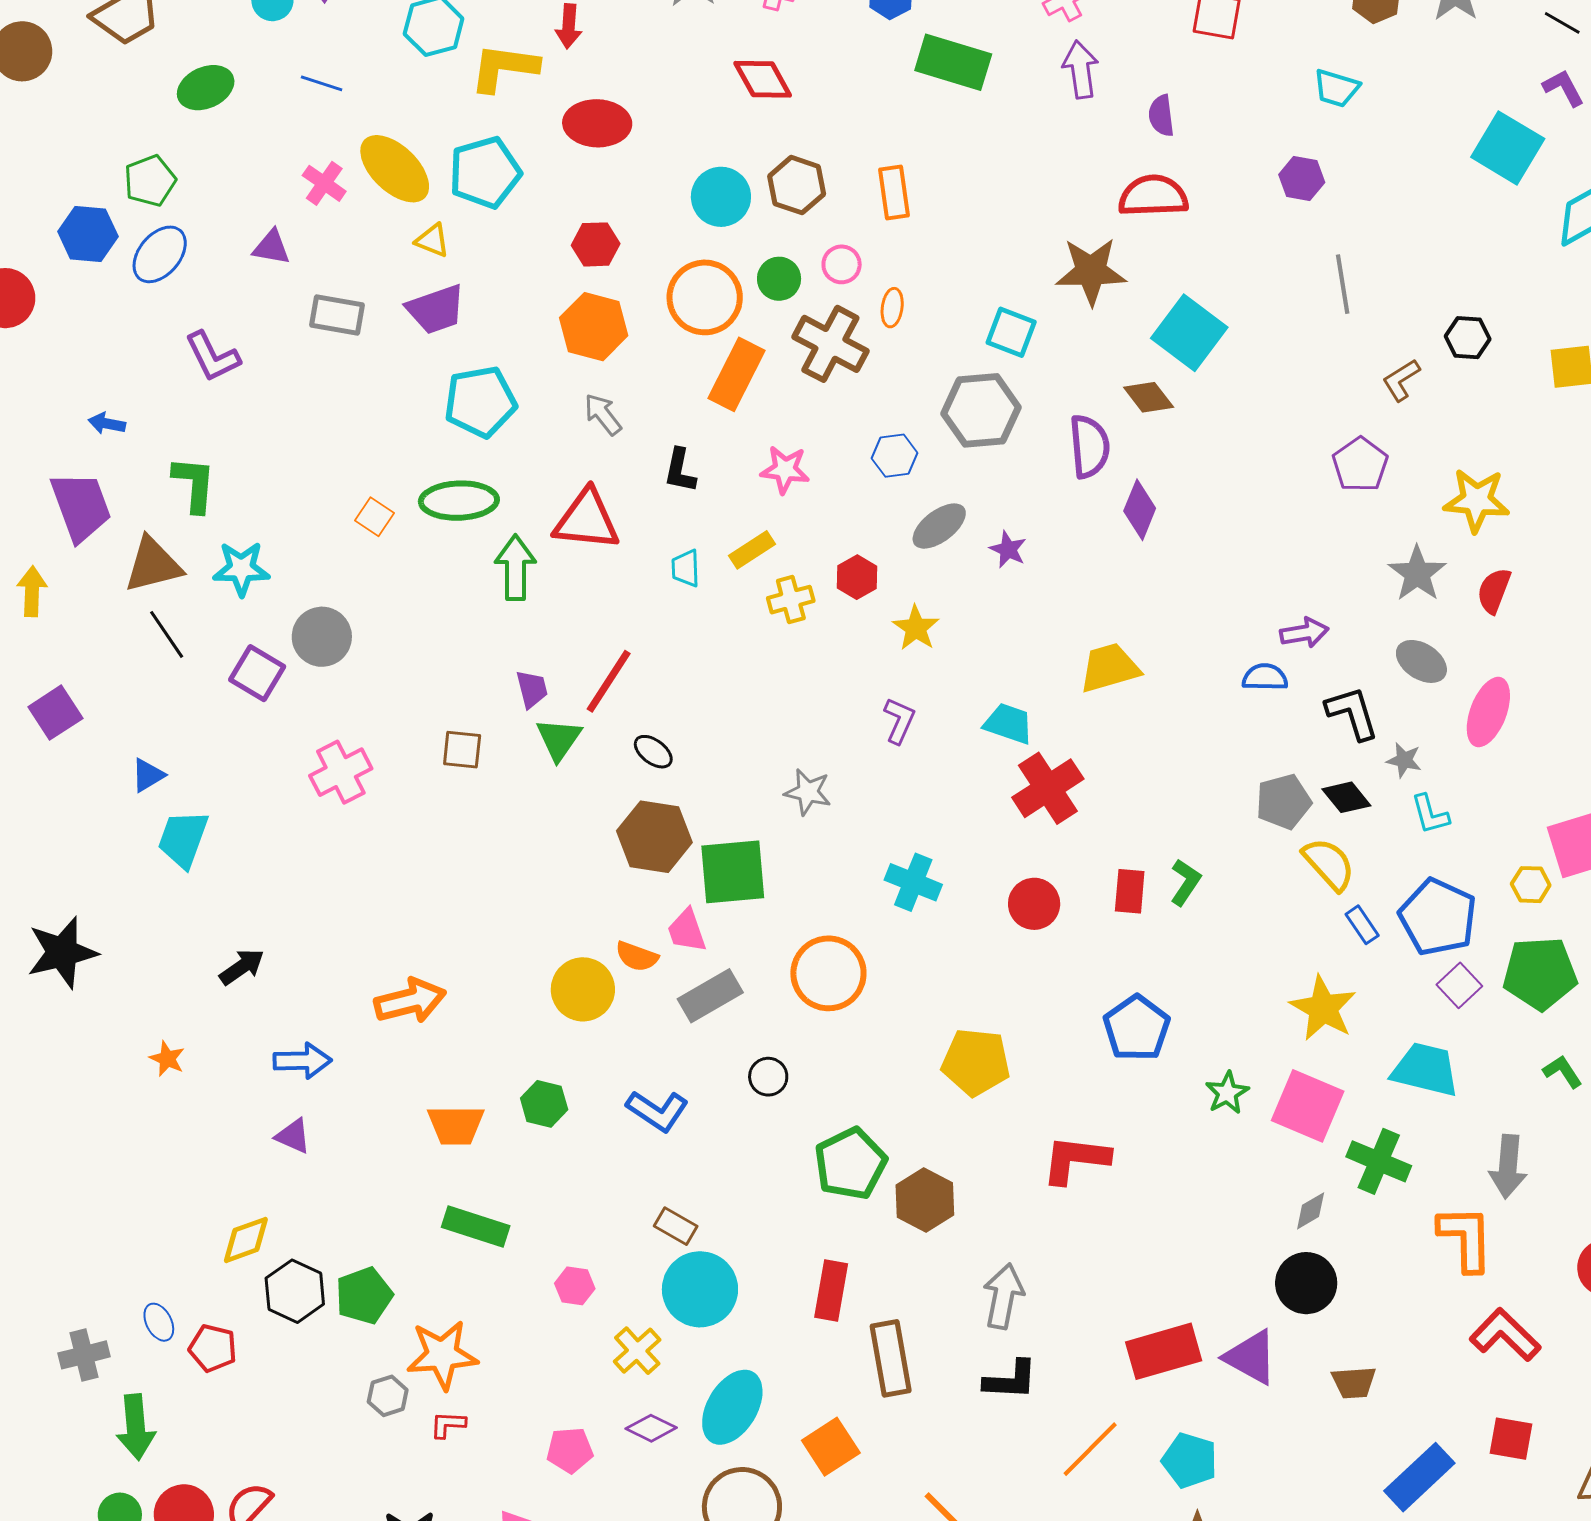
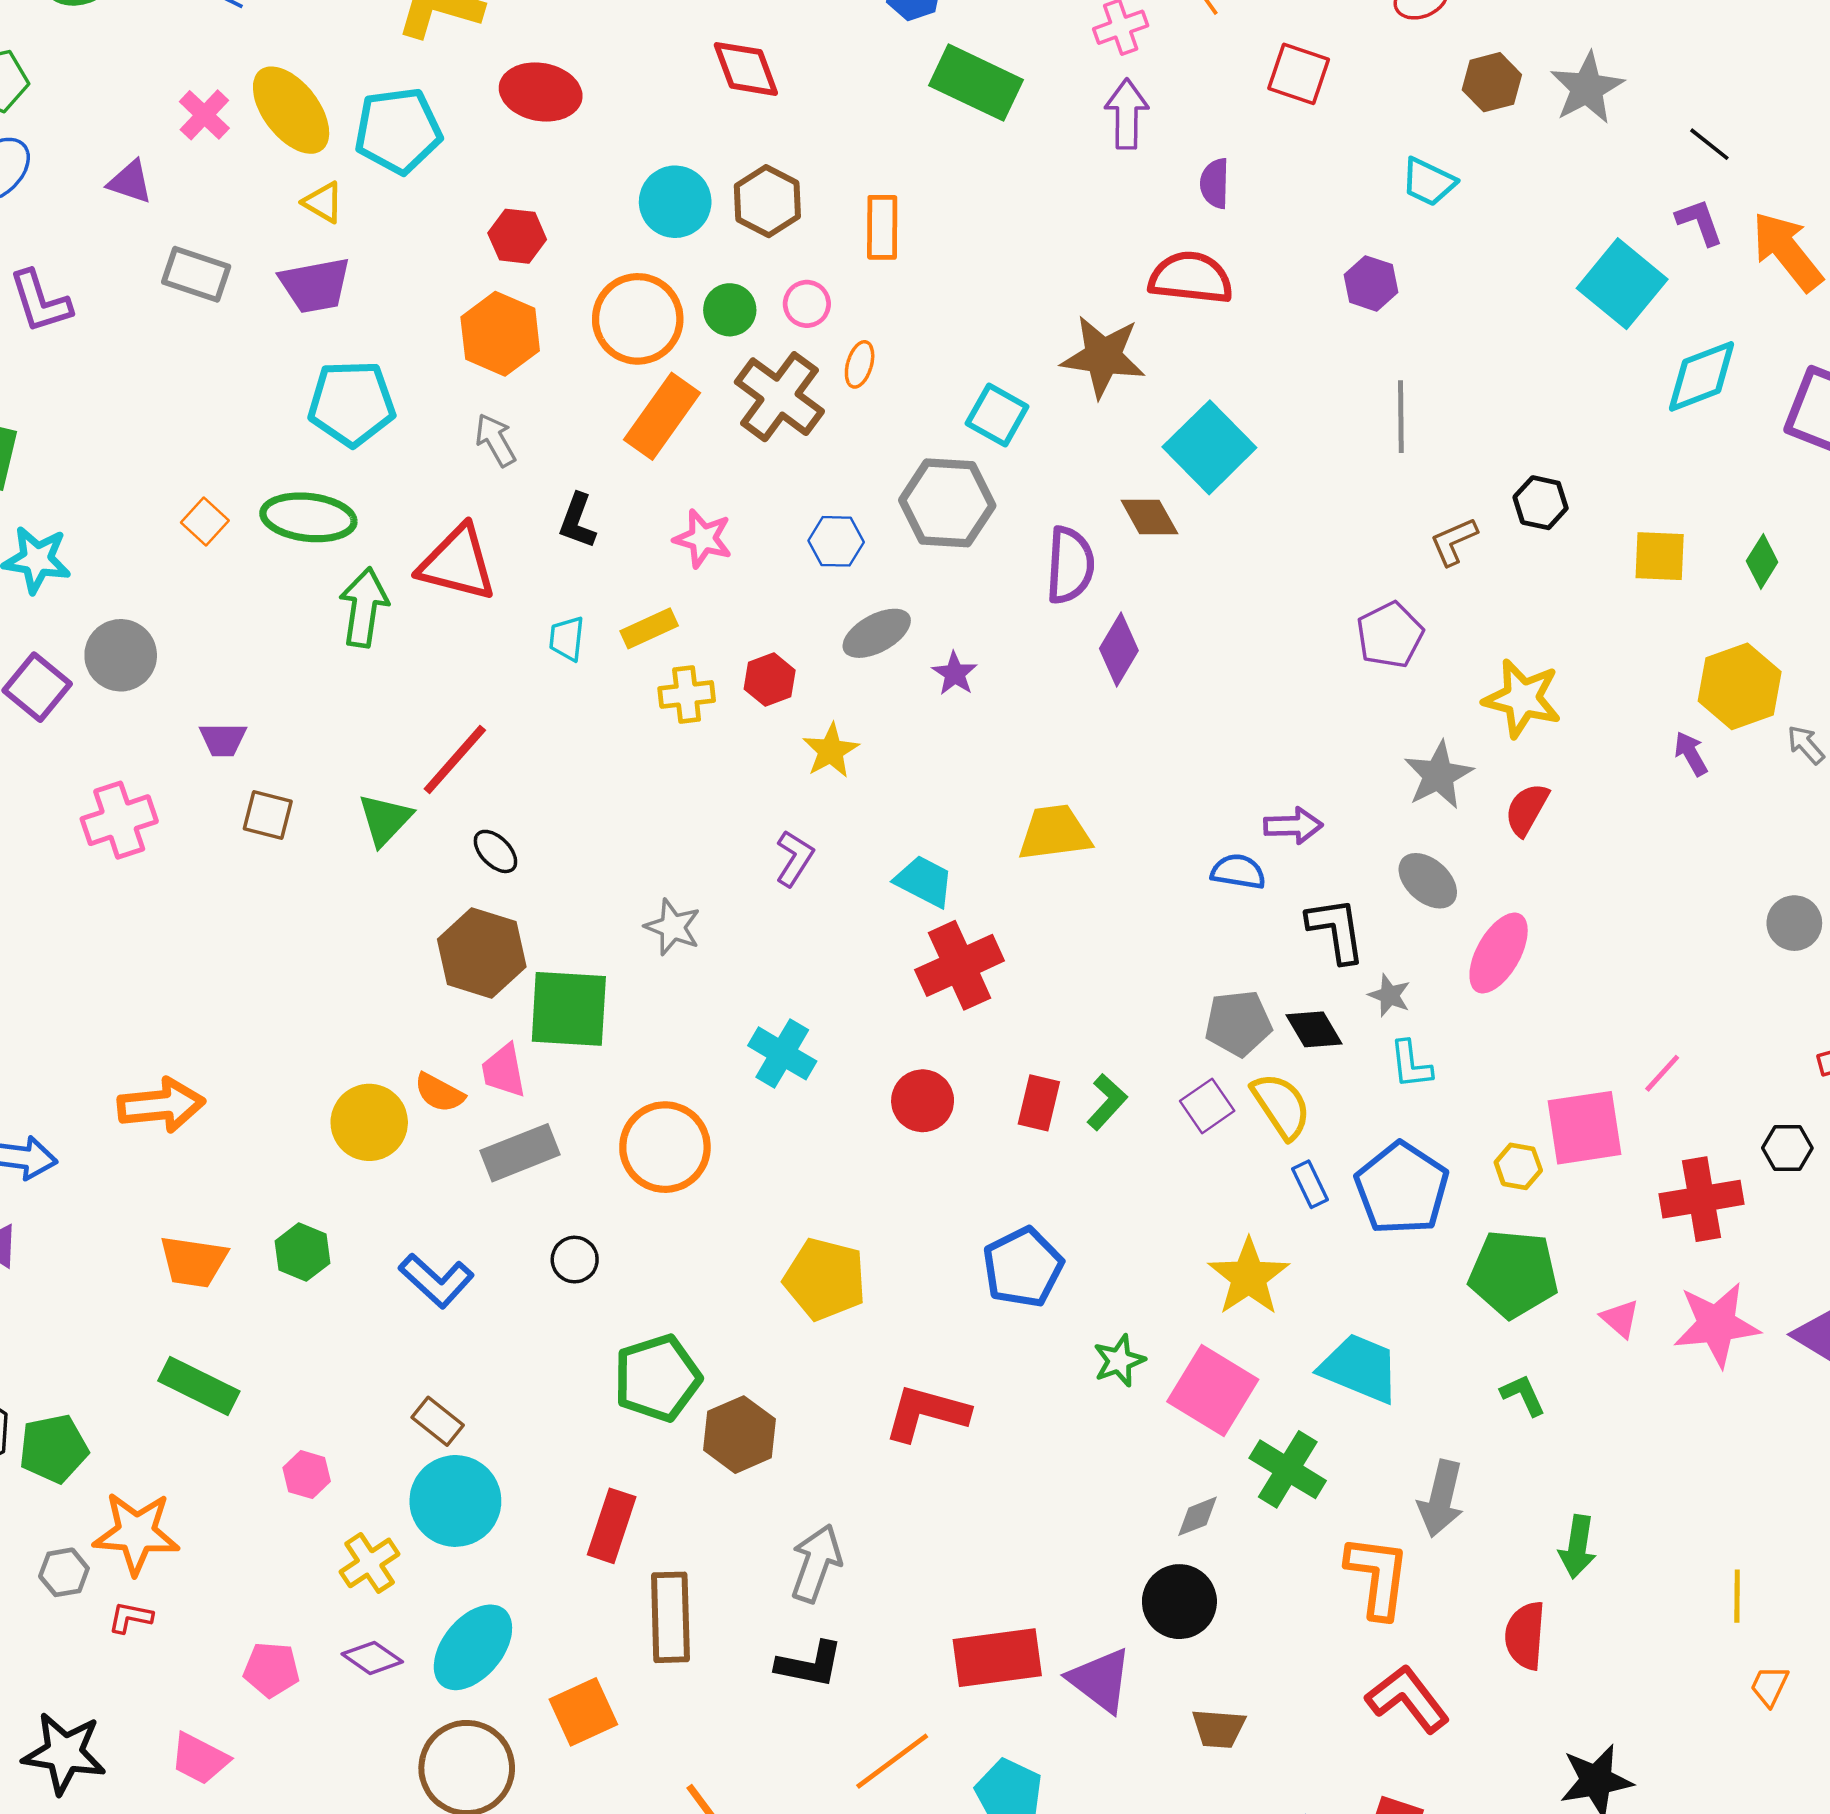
purple trapezoid: (532, 689) -> (223, 740), moved, turned 96
purple square: (1459, 985) -> (1207, 1106), moved

